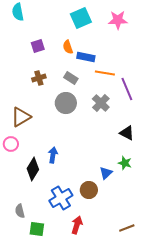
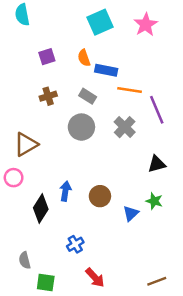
pink star: (118, 20) -> (146, 25), turned -30
black triangle: (127, 133) -> (157, 164), turned -42
brown circle: (89, 190) -> (100, 196), moved
blue cross: (61, 198) -> (75, 244), size x0.6
red arrow: (77, 225) -> (95, 278), turned 120

